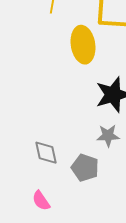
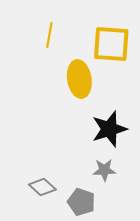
gray diamond: (46, 153) -> (42, 187), turned -36

